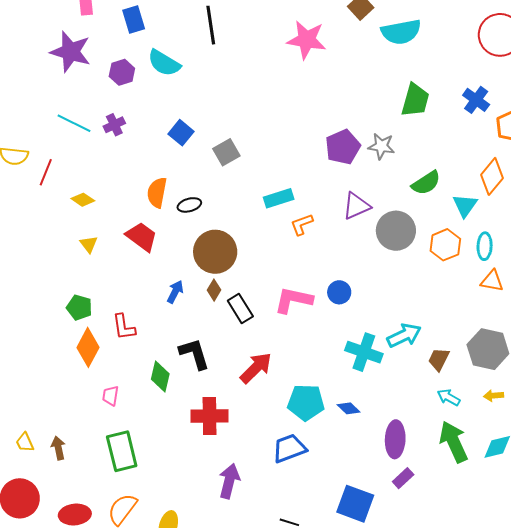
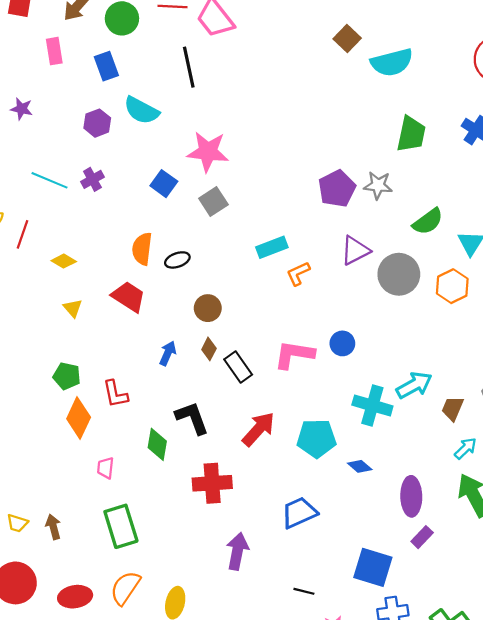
pink star: (307, 40) -> (208, 152), moved
purple star: (71, 52) -> (22, 109), moved, size x0.5
brown circle: (215, 252) -> (208, 308), size x0.6
cyan arrow: (449, 397) -> (466, 448), turned 110
cyan pentagon: (306, 402) -> (317, 438), moved
yellow trapezoid: (25, 442) -> (17, 523), turned -45

